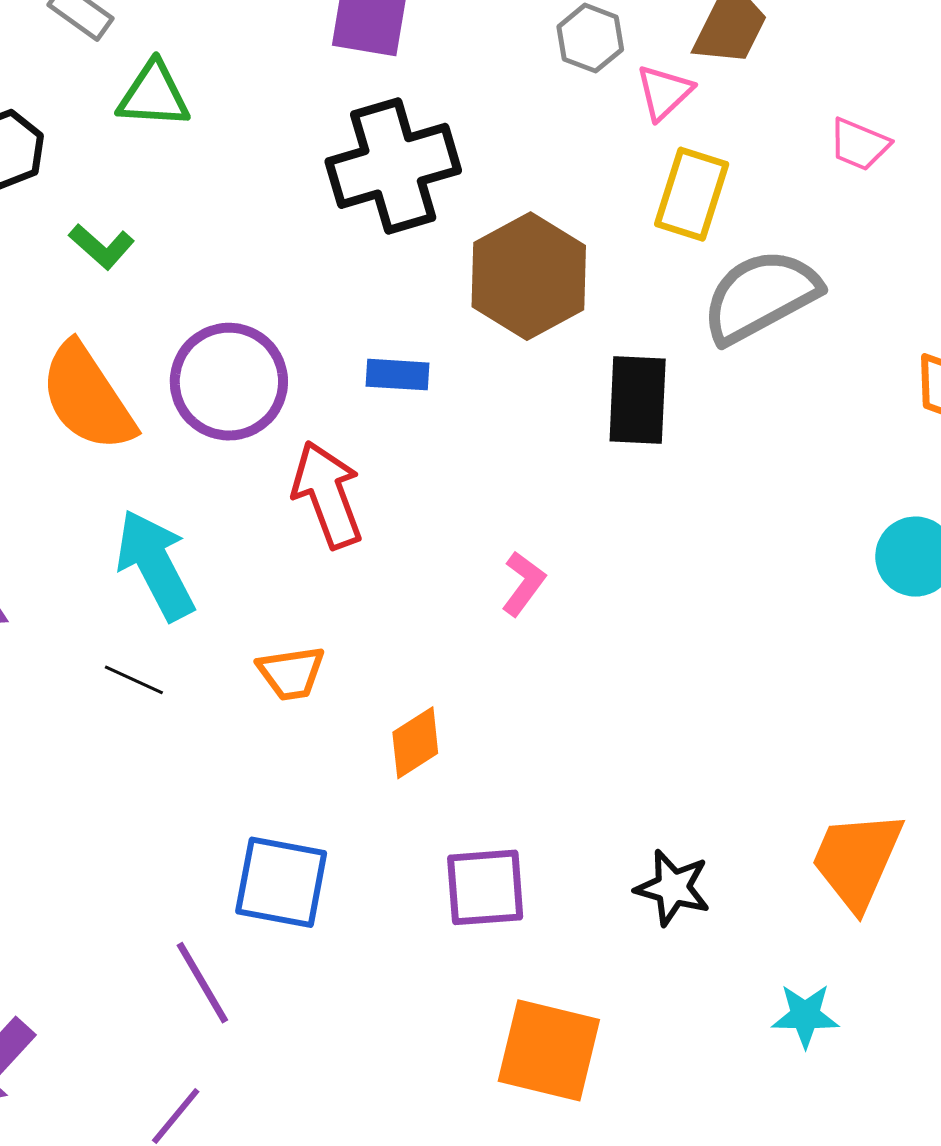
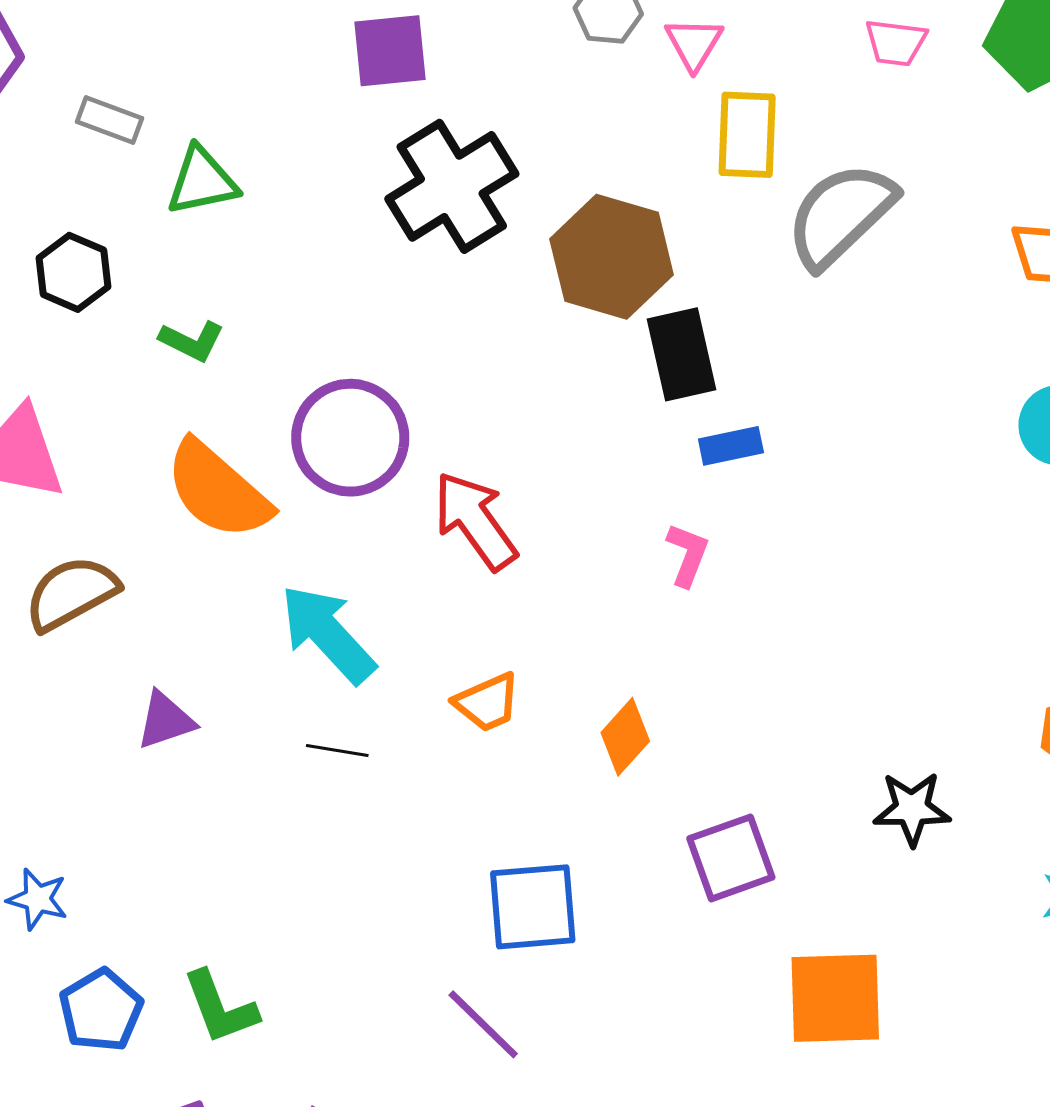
blue rectangle: (397, 375) -> (731, 446), moved
black rectangle: (638, 400) -> (682, 354), moved

